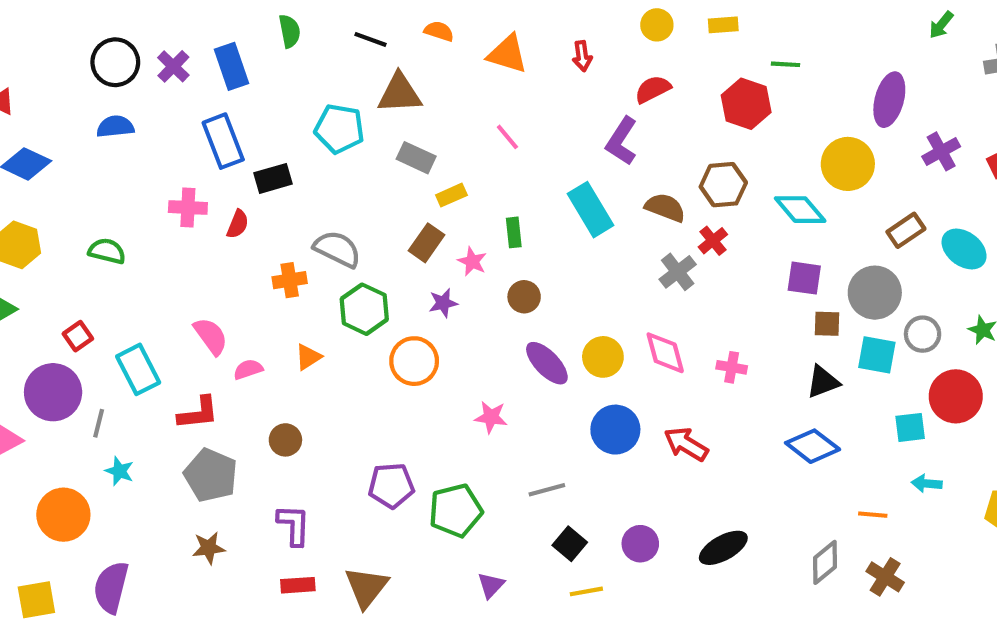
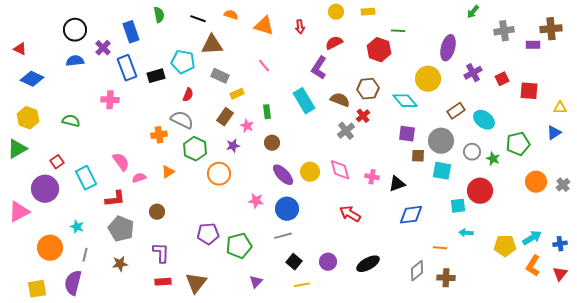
purple cross: (173, 66) -> (103, 48), moved
black rectangle: (273, 178) -> (156, 76), moved
red semicircle: (238, 224) -> (188, 95), moved
gray circle: (923, 334) -> (472, 152), moved
black triangle: (823, 382) -> (397, 184), moved
gray line: (99, 423) -> (85, 255), moved
blue circle: (615, 430) -> (287, 209), moved
blue diamond: (813, 446) -> (411, 215), turned -45
brown cross: (885, 577) -> (446, 278), turned -30

